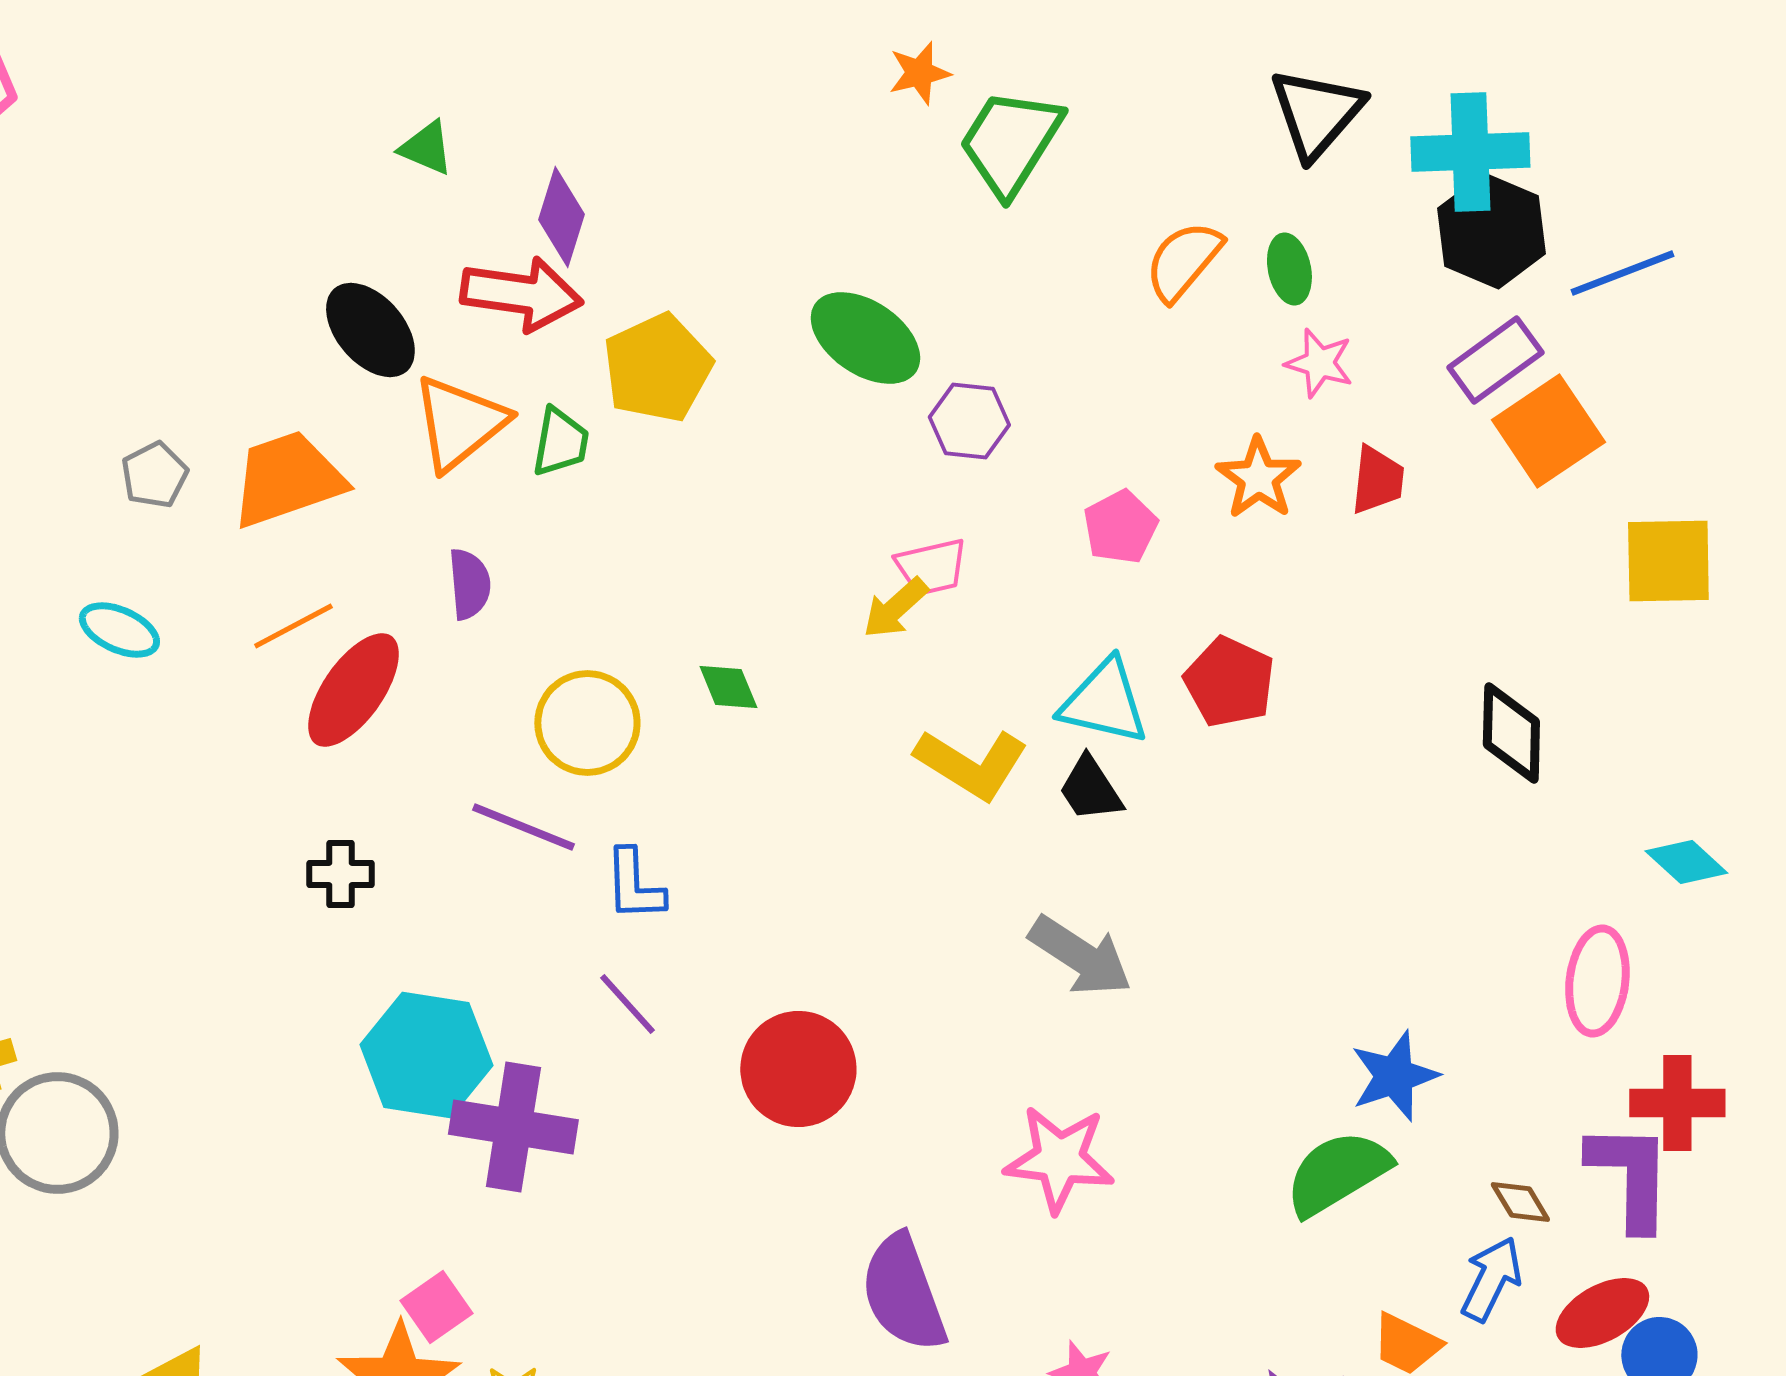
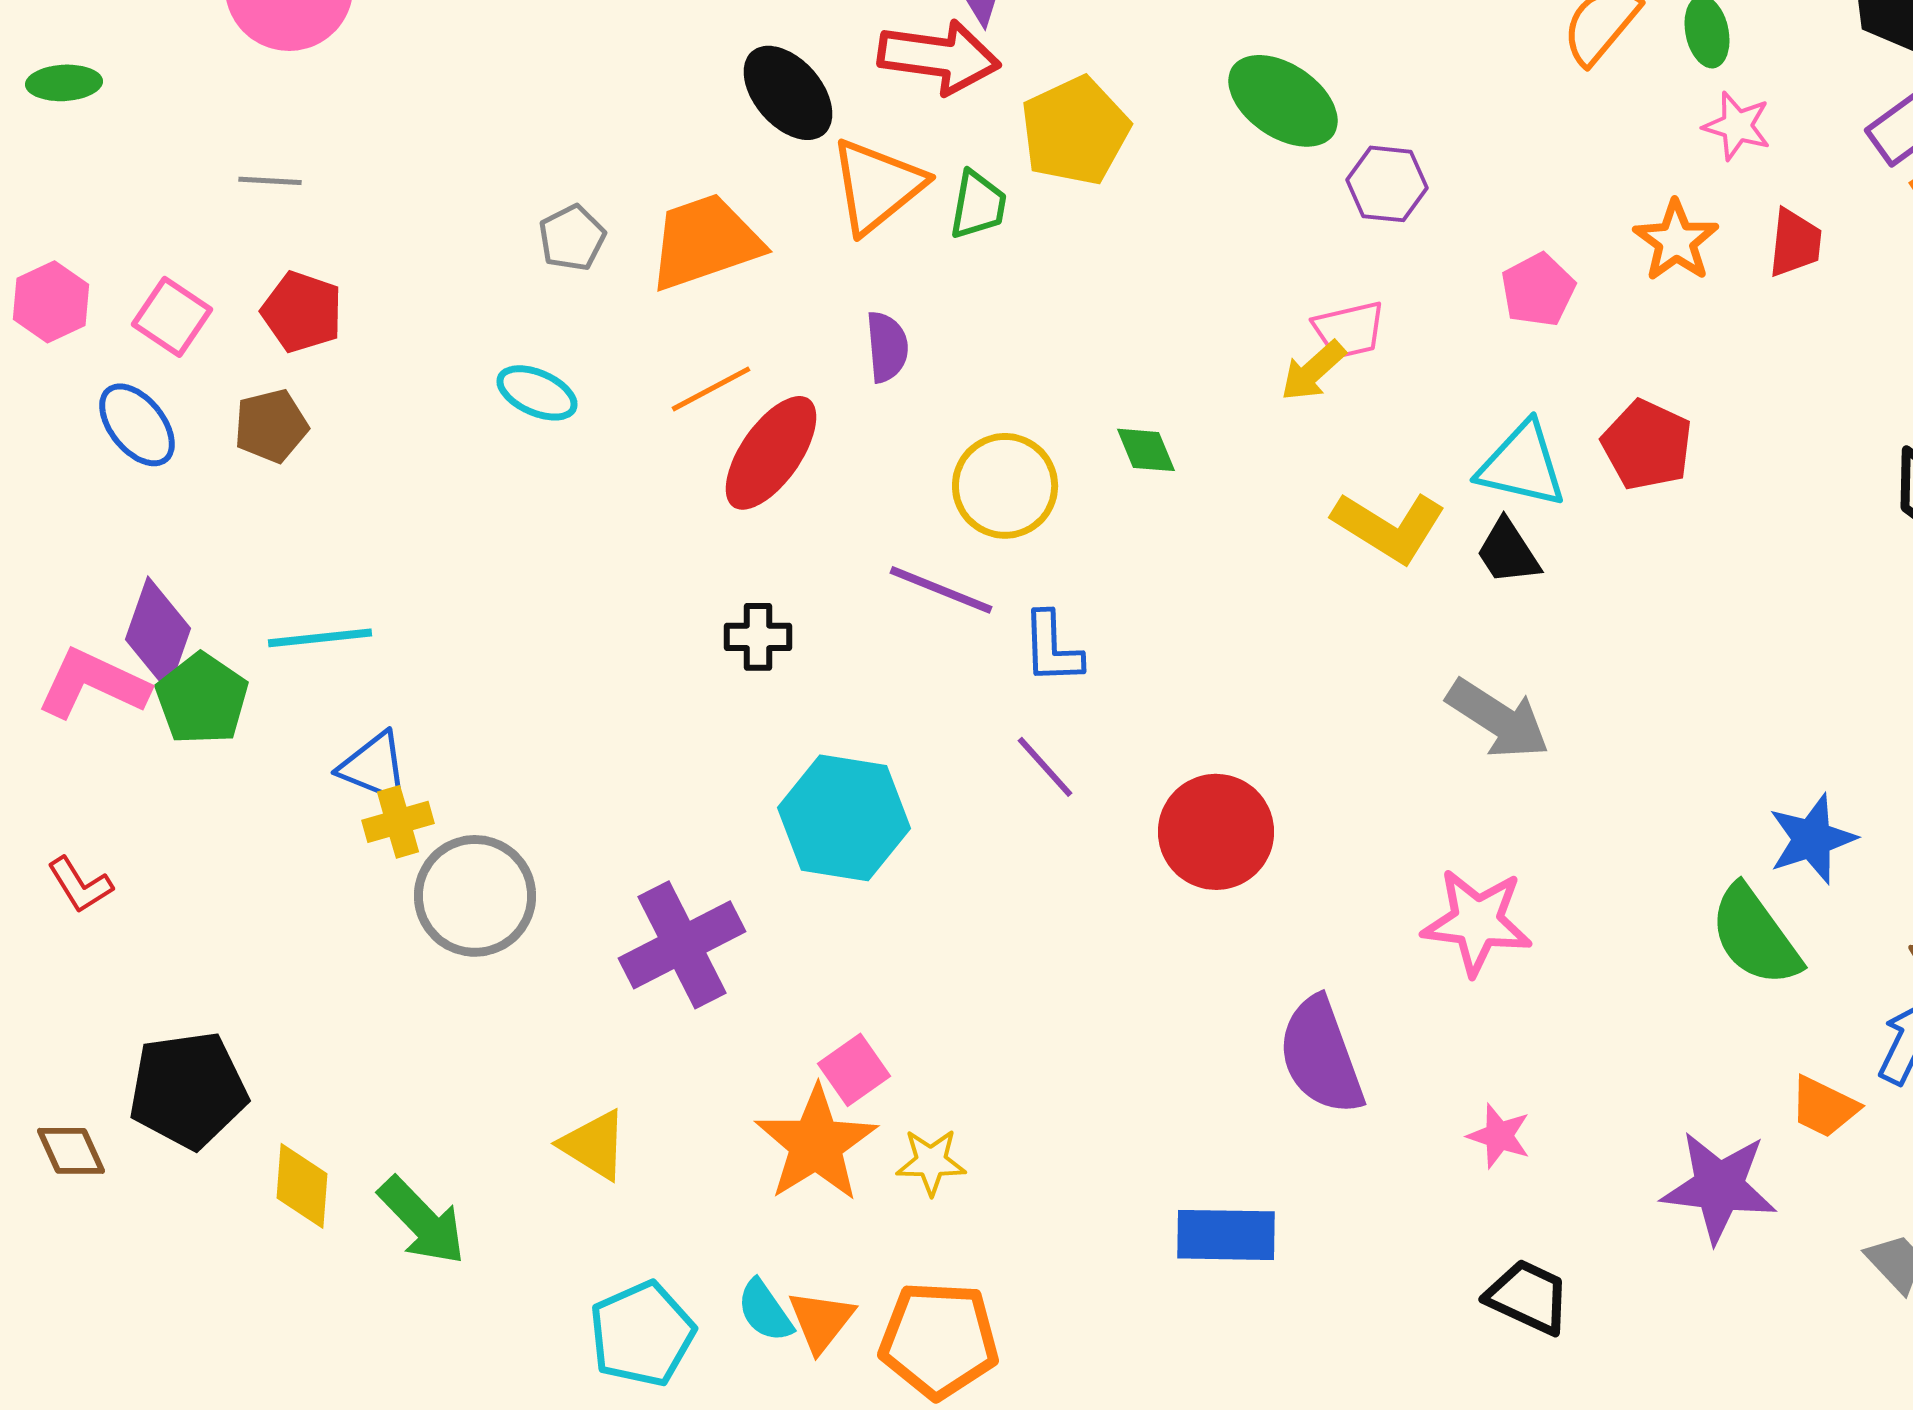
purple cross: (513, 1127) -> (682, 945), moved, turned -36
green semicircle: (1337, 1173) -> (1755, 936), turned -95

